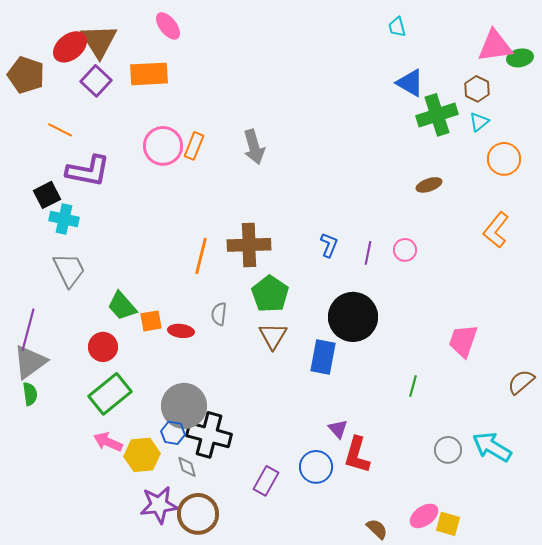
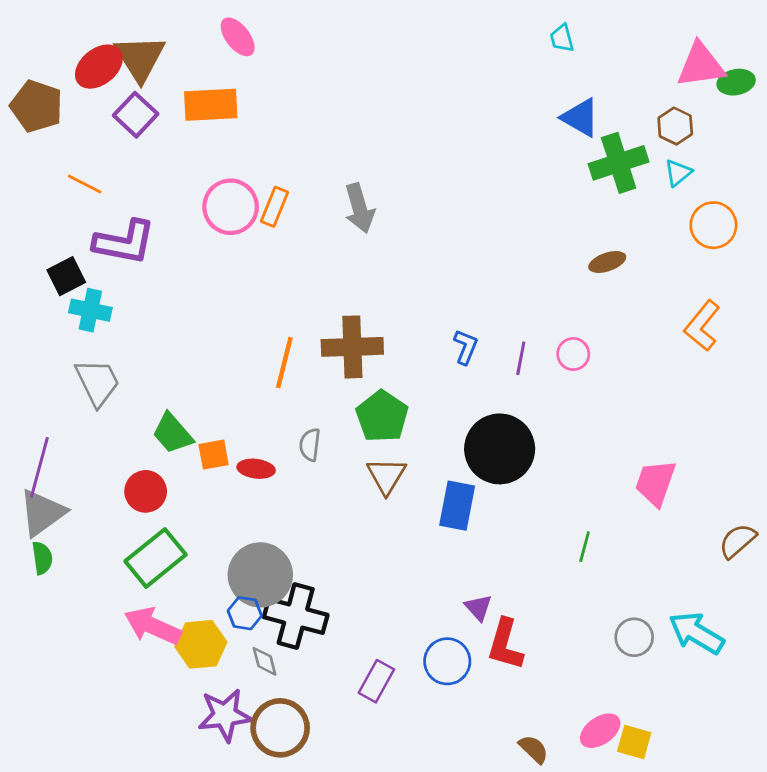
pink arrow: (108, 442) -> (153, 626), size x1.4

